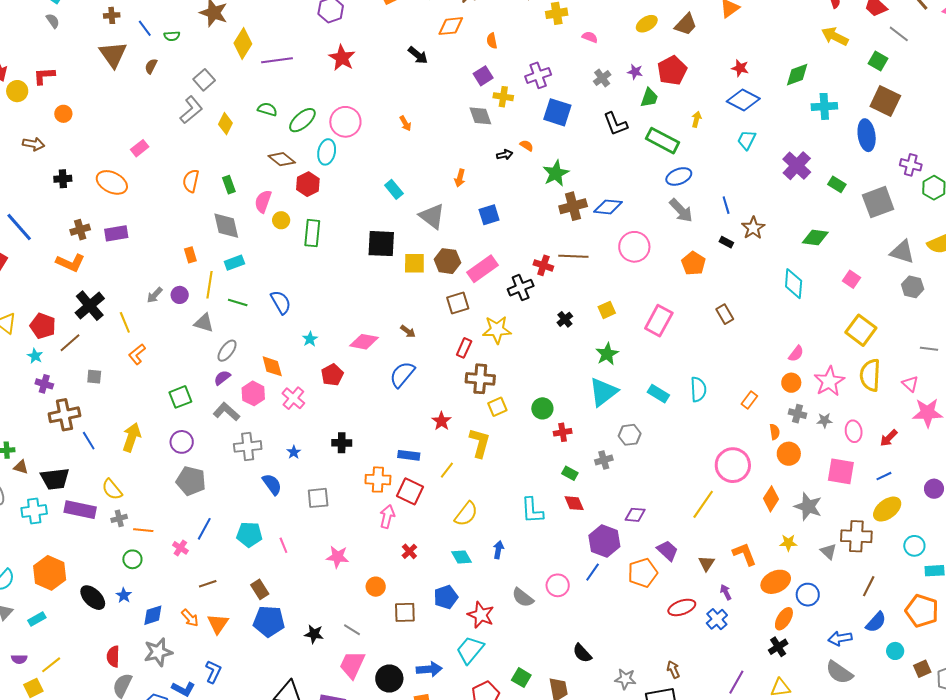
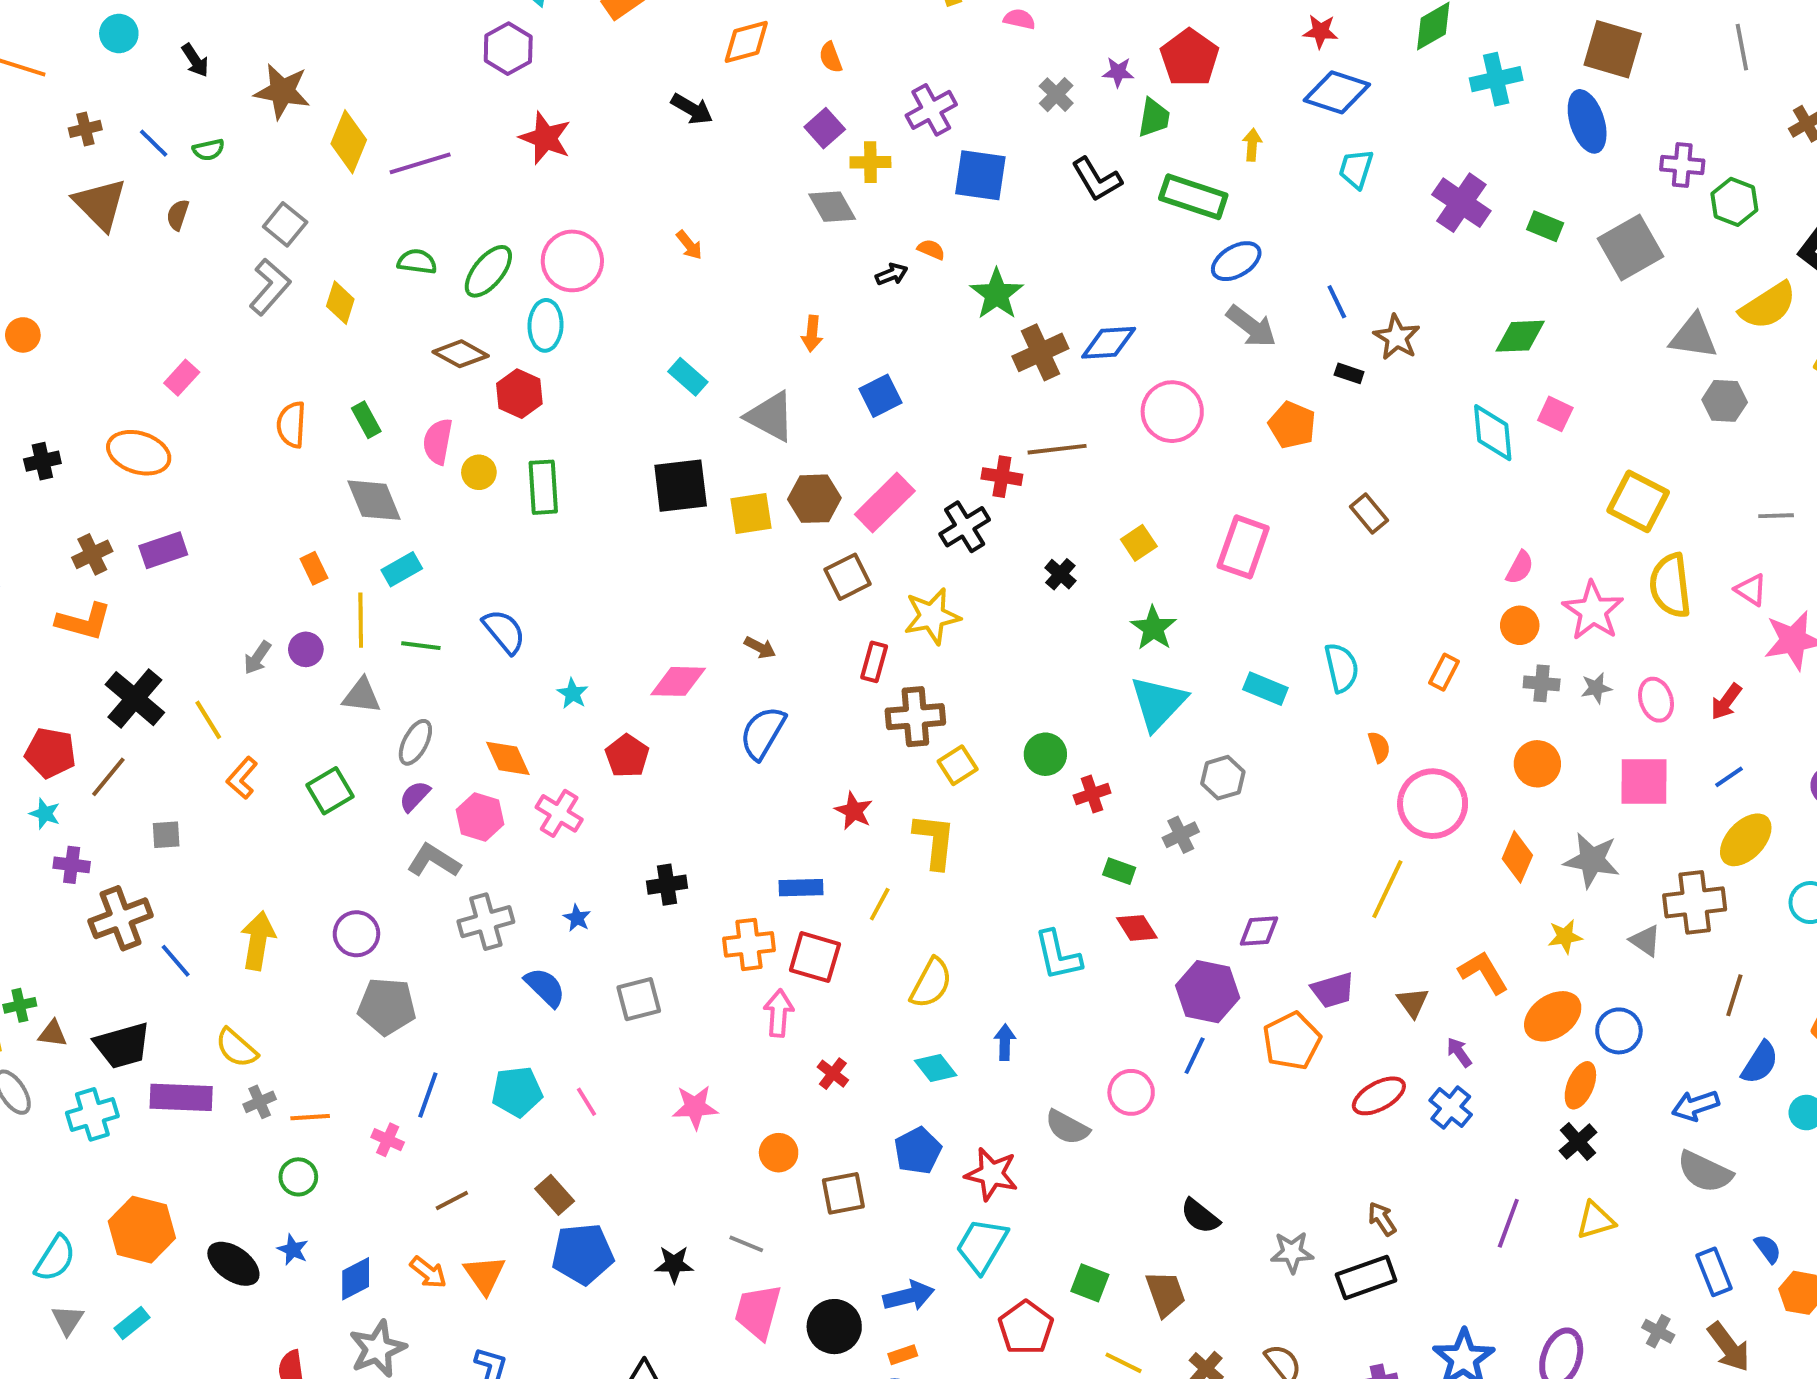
pink square: (852, 279) -> (1555, 414), moved
green square: (180, 397) -> (330, 791), moved
orange semicircle: (775, 432) -> (1379, 747), moved
purple trapezoid: (667, 551) -> (1333, 990), turned 130

